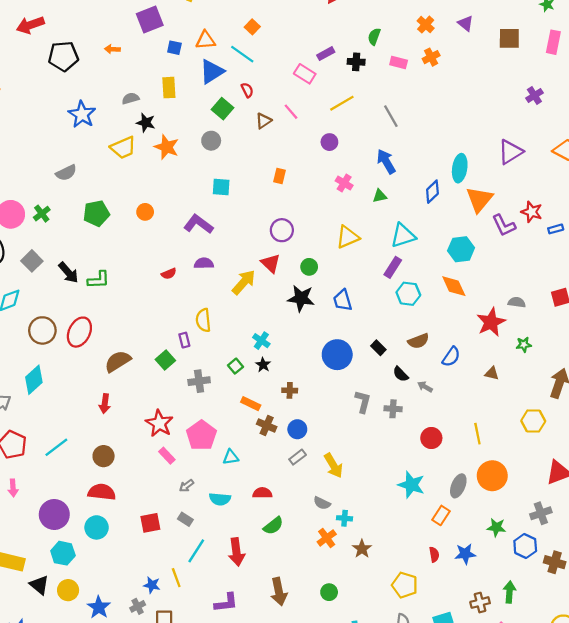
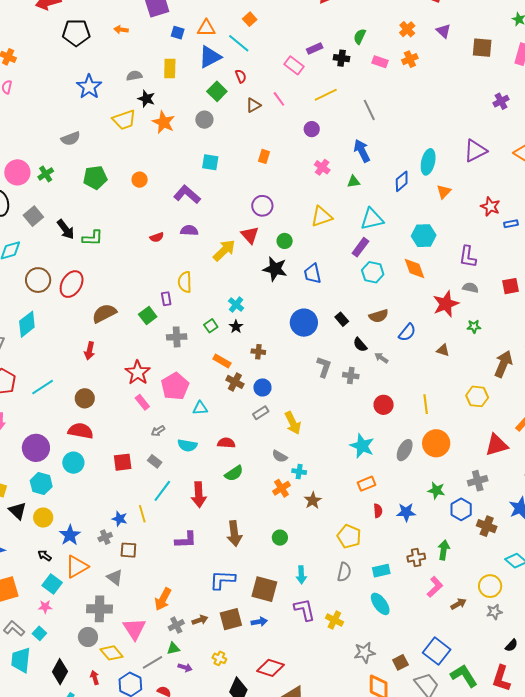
orange triangle: (479, 199) -> (444, 192), size x0.6
purple L-shape: (504, 225) -> (468, 257), moved, turned 30
orange rectangle: (441, 515) -> (366, 484), moved, turned 30

